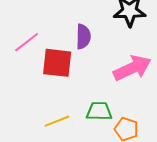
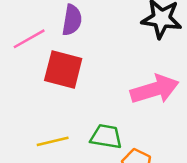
purple semicircle: (83, 37) -> (72, 20), moved

